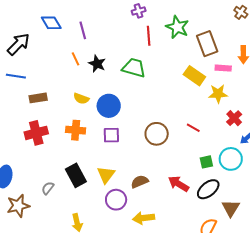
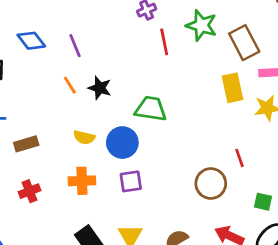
green trapezoid: (134, 68) -> (151, 109), moved
yellow rectangle: (194, 76) -> (233, 88), turned 50
red line: (193, 128) -> (240, 158), turned 48
red cross: (36, 133) -> (30, 191), size x0.7
brown circle: (157, 134) -> (211, 184), moved
green square: (206, 162) -> (263, 202), turned 32

